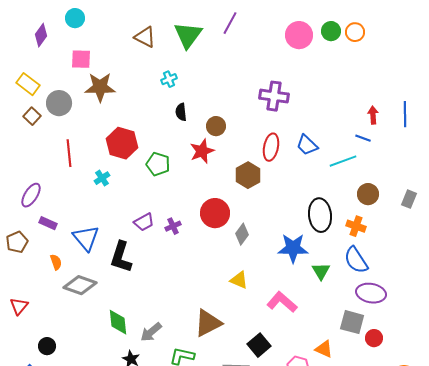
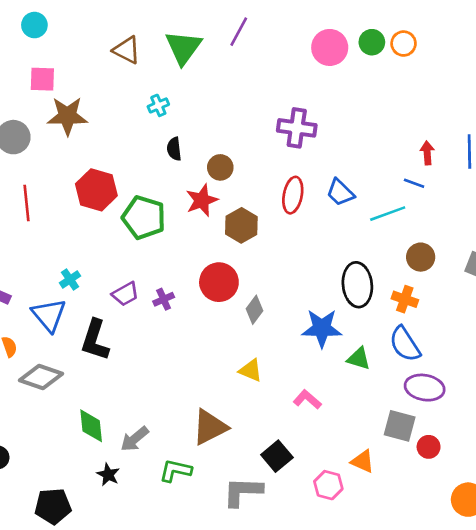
green pentagon: (158, 164) -> (144, 218), size x1.4
brown hexagon: (248, 175) -> (241, 225), moved
cyan cross: (102, 178) -> (70, 279), moved
green triangle: (321, 271) -> (359, 359), turned -42
pink L-shape: (282, 302) -> (307, 399), size x0.7

